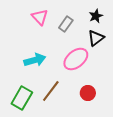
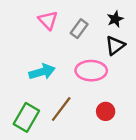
pink ellipse: (76, 59) -> (91, 71), turned 40

